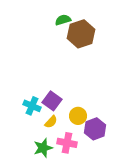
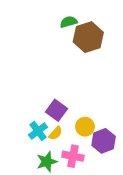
cyan cross: (32, 106) -> (38, 131), moved, turned 30

